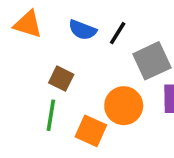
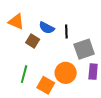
black line: (118, 33) -> (66, 32), turned -40
brown square: (61, 79) -> (33, 41), moved

